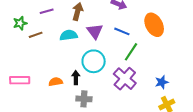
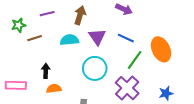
orange ellipse: (154, 25) -> (161, 49), moved
black arrow: (76, 78) -> (46, 71), moved

